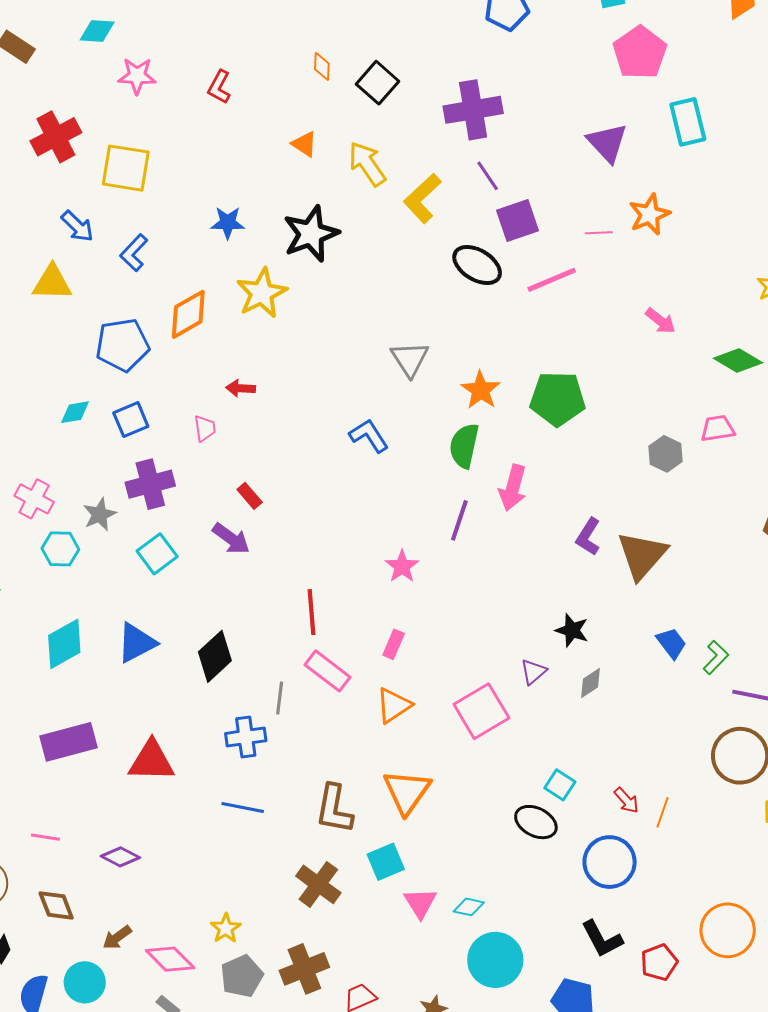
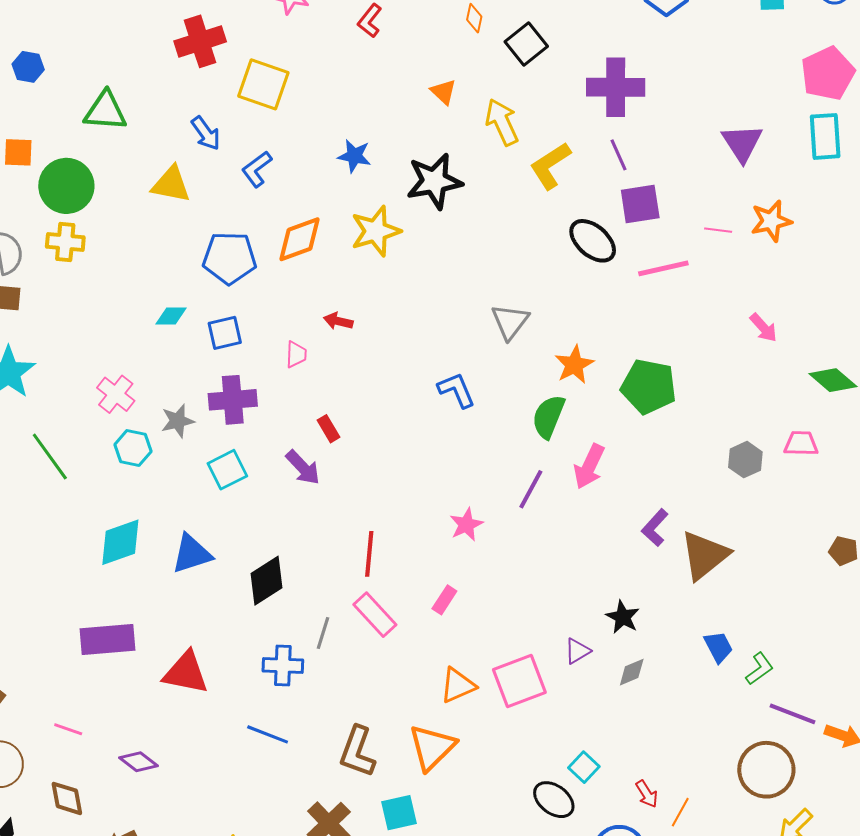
pink pentagon: (640, 53) -> (828, 73), moved
orange triangle: (394, 706) -> (458, 685), moved

